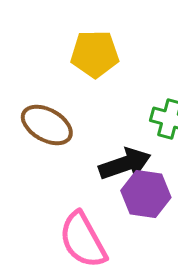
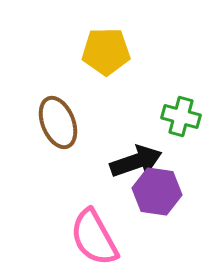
brown ellipse: (47, 125) -> (58, 122), turned 39

